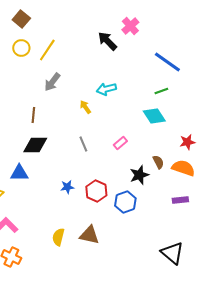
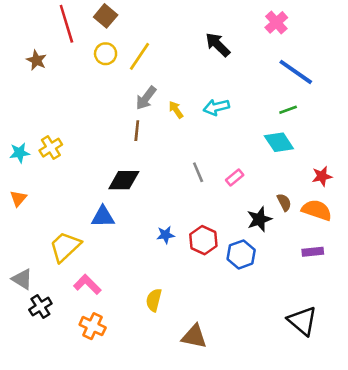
pink cross: (130, 26) -> (276, 22), moved
yellow arrow: (85, 107) -> (176, 110), moved
brown line: (33, 115) -> (137, 131), moved
gray line: (83, 144) -> (198, 172), moved
brown triangle: (89, 235) -> (194, 337), moved

